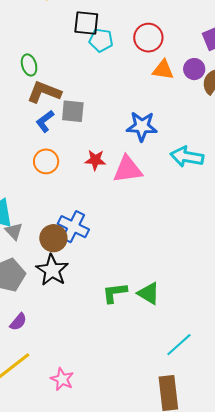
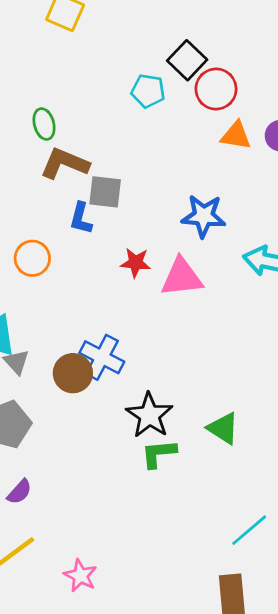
black square: (86, 23) -> (187, 60), moved, turned 36
blue L-shape: (45, 121) -> (81, 218), moved, turned -40
orange circle: (46, 161) -> (32, 258), moved
black star: (52, 270) -> (149, 415), moved
green triangle: (149, 293) -> (223, 428), moved

